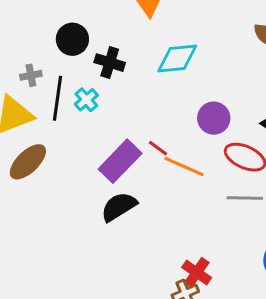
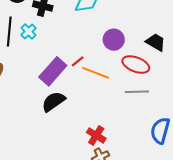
red line: (158, 148) -> (78, 61), turned -72
red cross: (197, 273) -> (96, 135), moved

